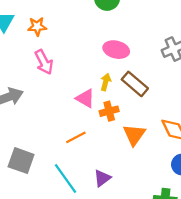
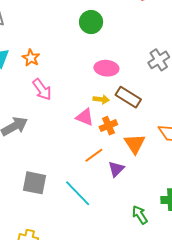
orange star: (37, 26) -> (31, 58), turned -30
yellow arrow: (106, 82) -> (101, 99), turned 91
orange line: (76, 137) -> (94, 155), moved
purple triangle: (102, 178) -> (116, 169), moved

